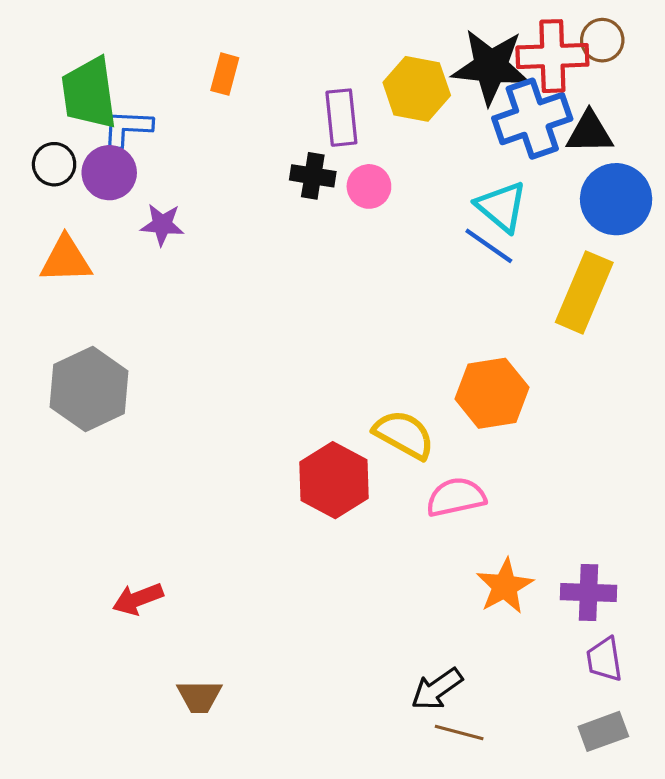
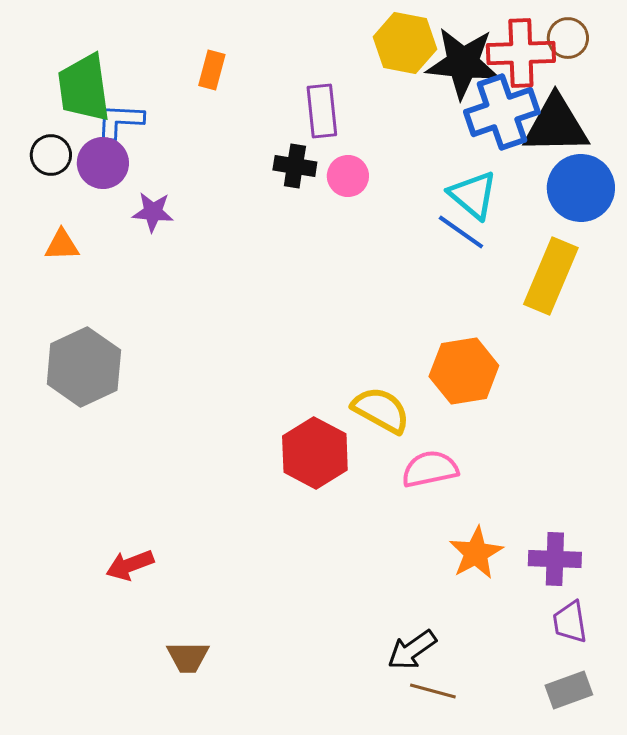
yellow hexagon: (417, 89) -> (405, 43), moved
black triangle: (590, 132) -> (556, 125), size x1.5
orange triangle: (66, 260) -> (62, 245), size x0.7

